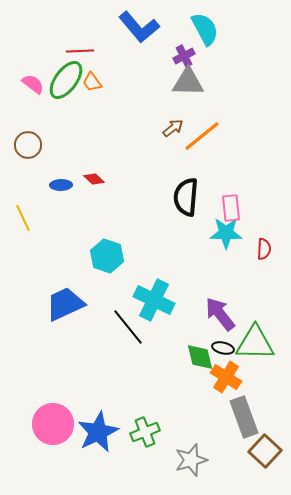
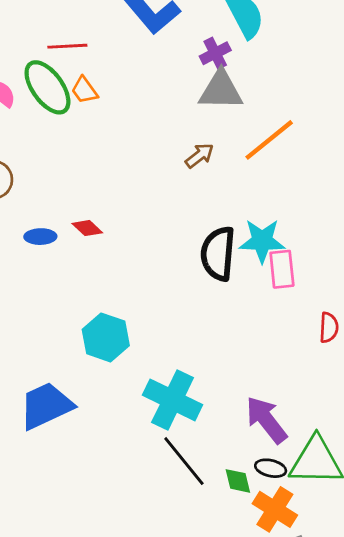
green ellipse: (66, 80) -> (47, 87), turned -72
orange line: (202, 136) -> (269, 140), moved
cyan star: (226, 233) -> (262, 241), moved
black line: (128, 327) -> (184, 461), moved
green diamond: (200, 357) -> (238, 481), size x0.7

